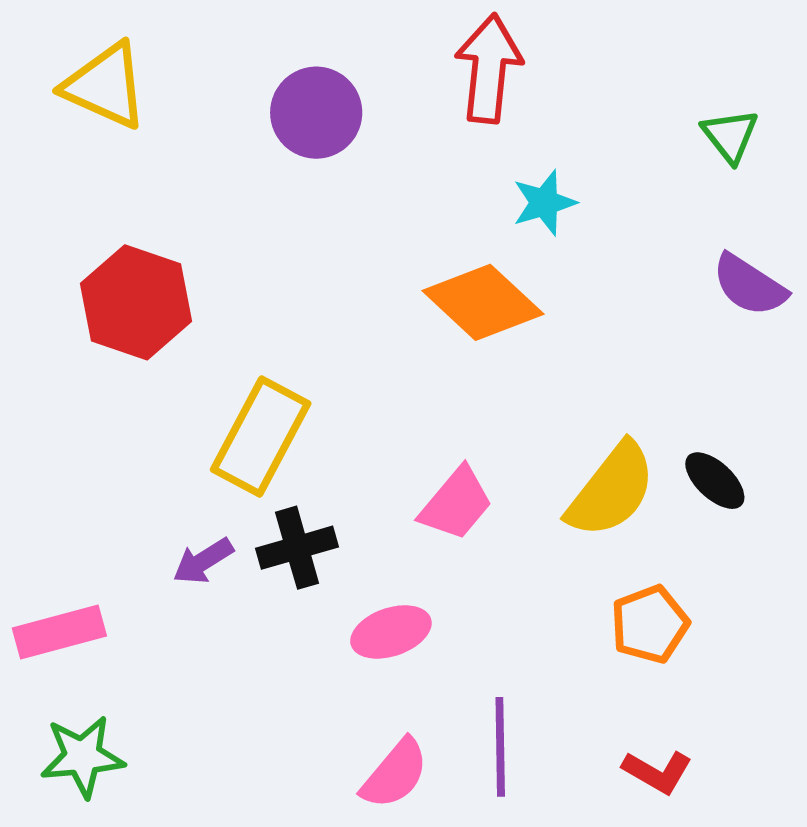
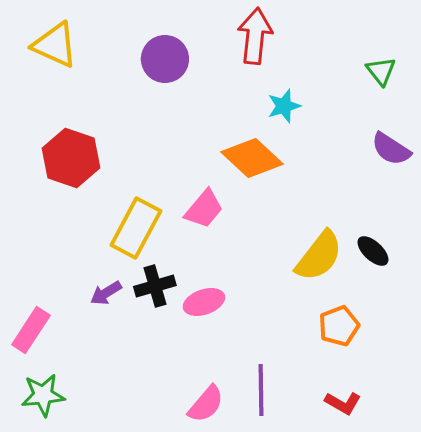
pink trapezoid: (456, 504) -> (204, 209), moved
pink rectangle: (59, 632) -> (31, 330), turned -42
pink ellipse: (391, 632) -> (204, 302), moved

